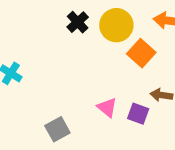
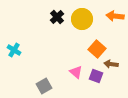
orange square: (141, 53) -> (97, 49), moved

